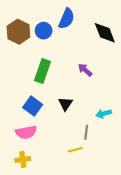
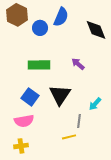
brown hexagon: (18, 32) -> (17, 15), moved
green rectangle: (42, 71) -> (39, 65), turned 70
black triangle: (65, 104) -> (60, 95), size x1.6
cyan arrow: (104, 114) -> (95, 104), turned -32

